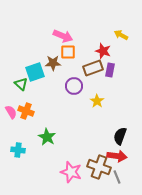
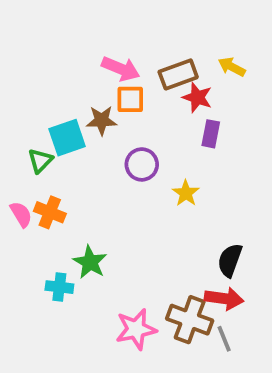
brown rectangle: (93, 68) -> (178, 74), moved
green triangle: (21, 84) -> (40, 161), turned 32
cyan cross: (18, 150) -> (59, 287), moved
pink star: (71, 172) -> (136, 329), turned -30

